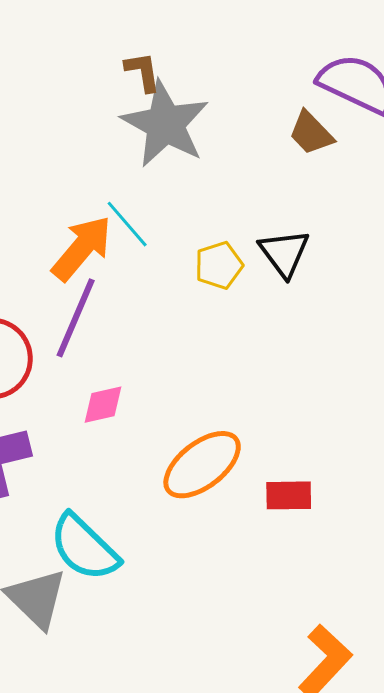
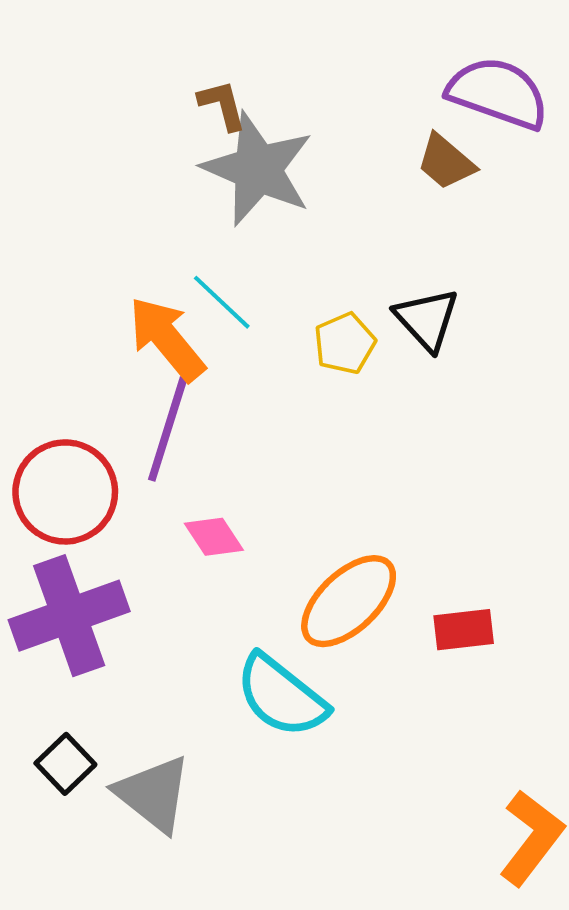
orange arrow: (82, 248) -> (167, 339), turned -74
pink diamond: (103, 405) -> (214, 537), turned 75
cyan semicircle: (84, 548) -> (281, 696), moved

